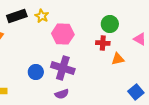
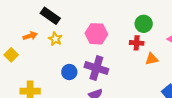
black rectangle: (17, 16) -> (50, 16), turned 54
yellow star: (42, 16) -> (55, 39), moved

